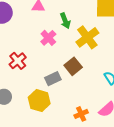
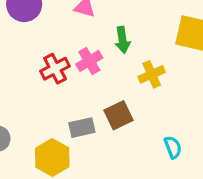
yellow cross: (87, 37) -> (152, 74), size x0.7
red cross: (18, 61) -> (55, 69), moved

